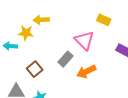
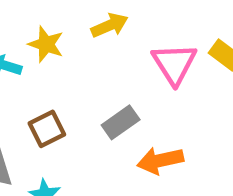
yellow arrow: (41, 20) -> (110, 25), moved, turned 147
pink triangle: (84, 40) -> (174, 64), moved

